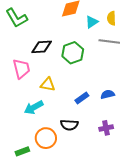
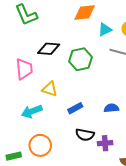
blue rectangle: (82, 98) -> (75, 108), moved
black semicircle: (69, 125) -> (85, 135), moved

